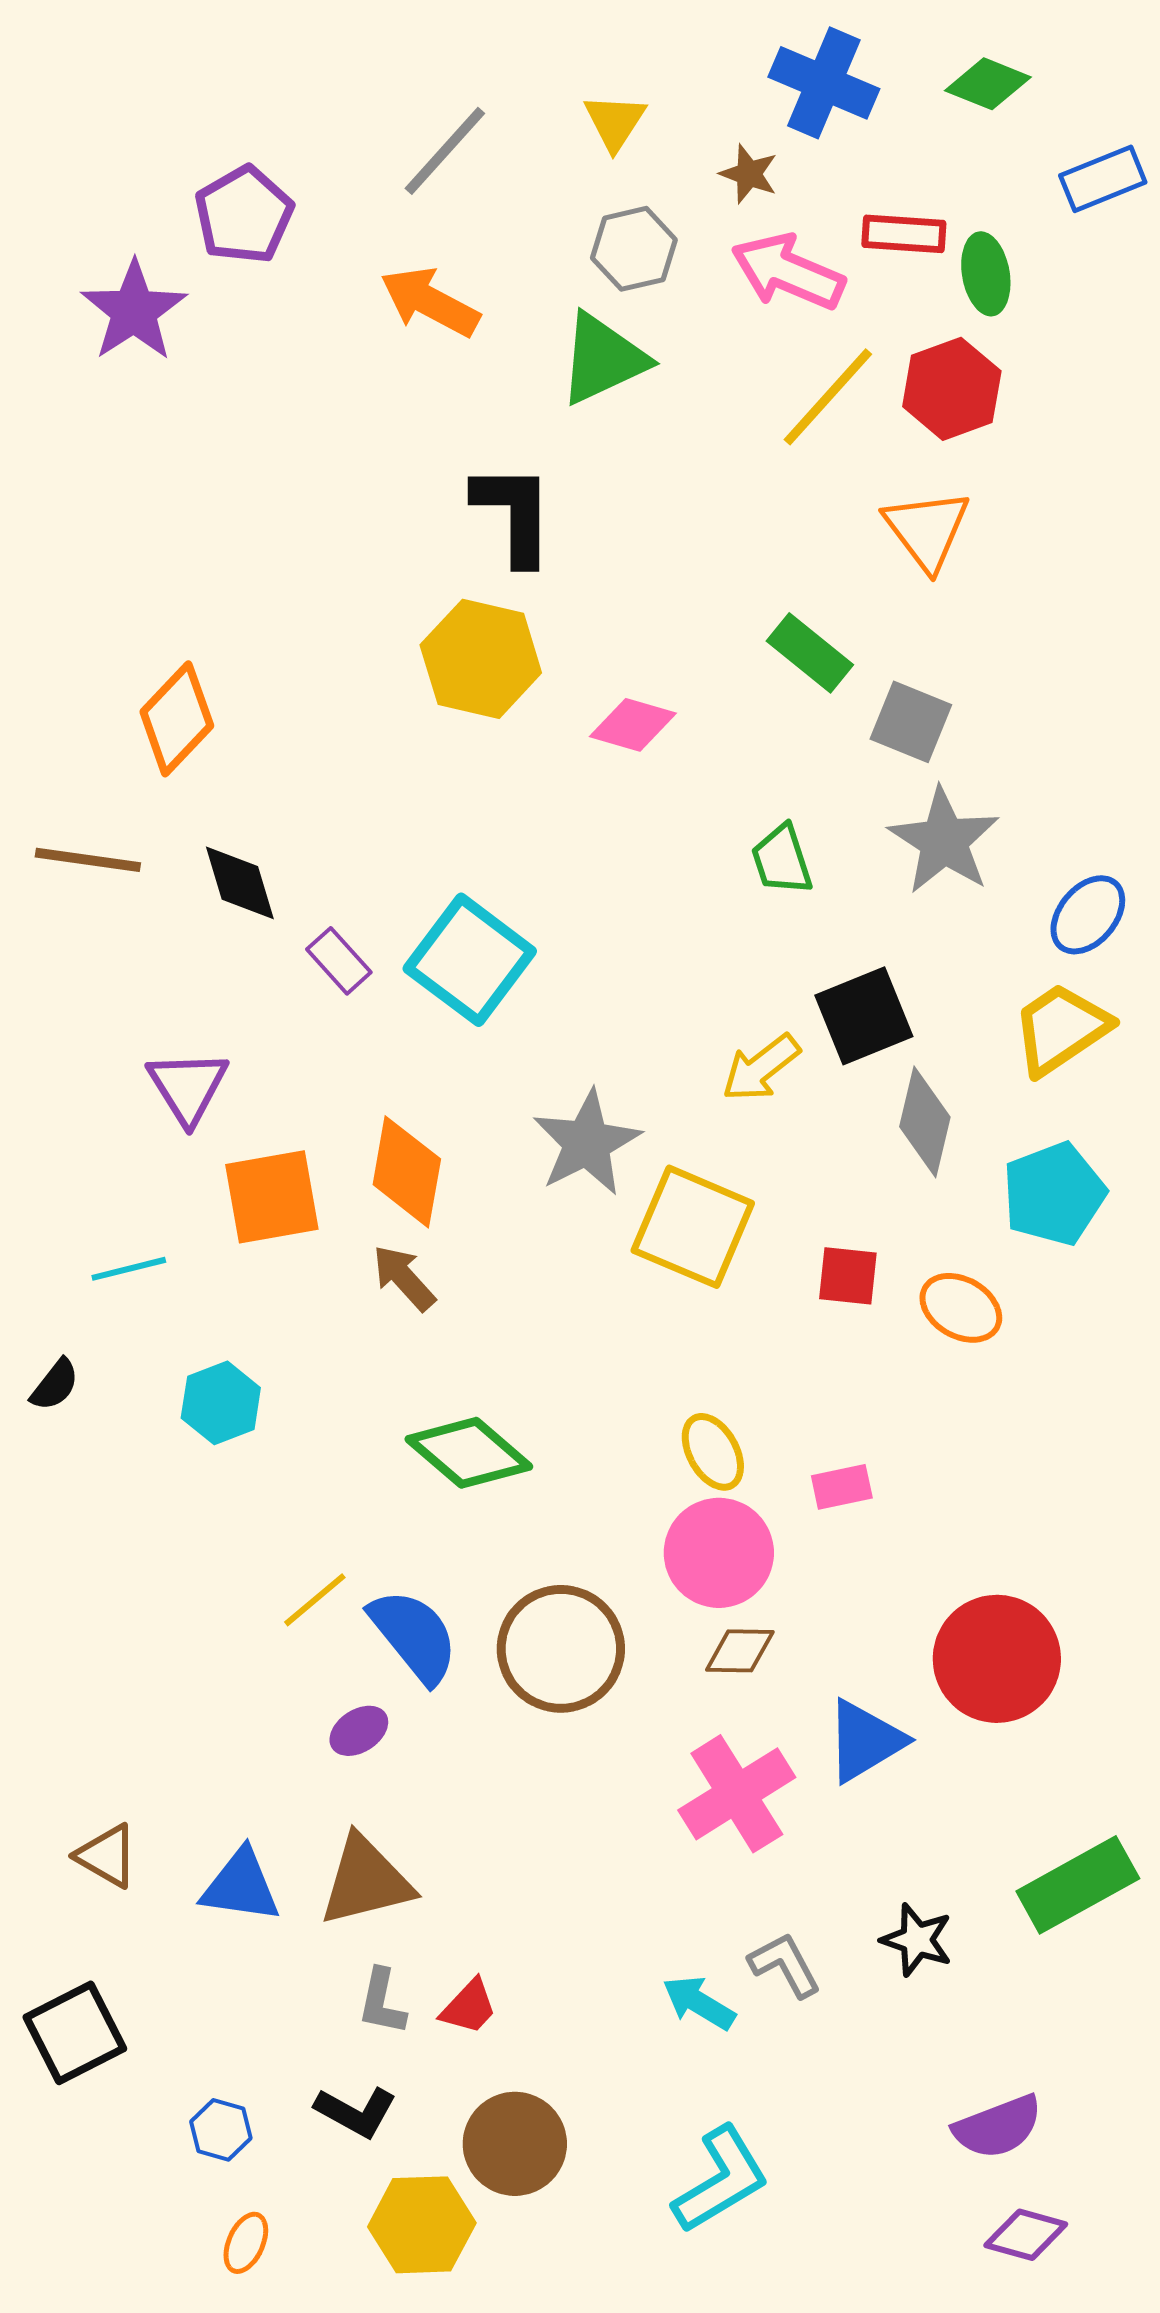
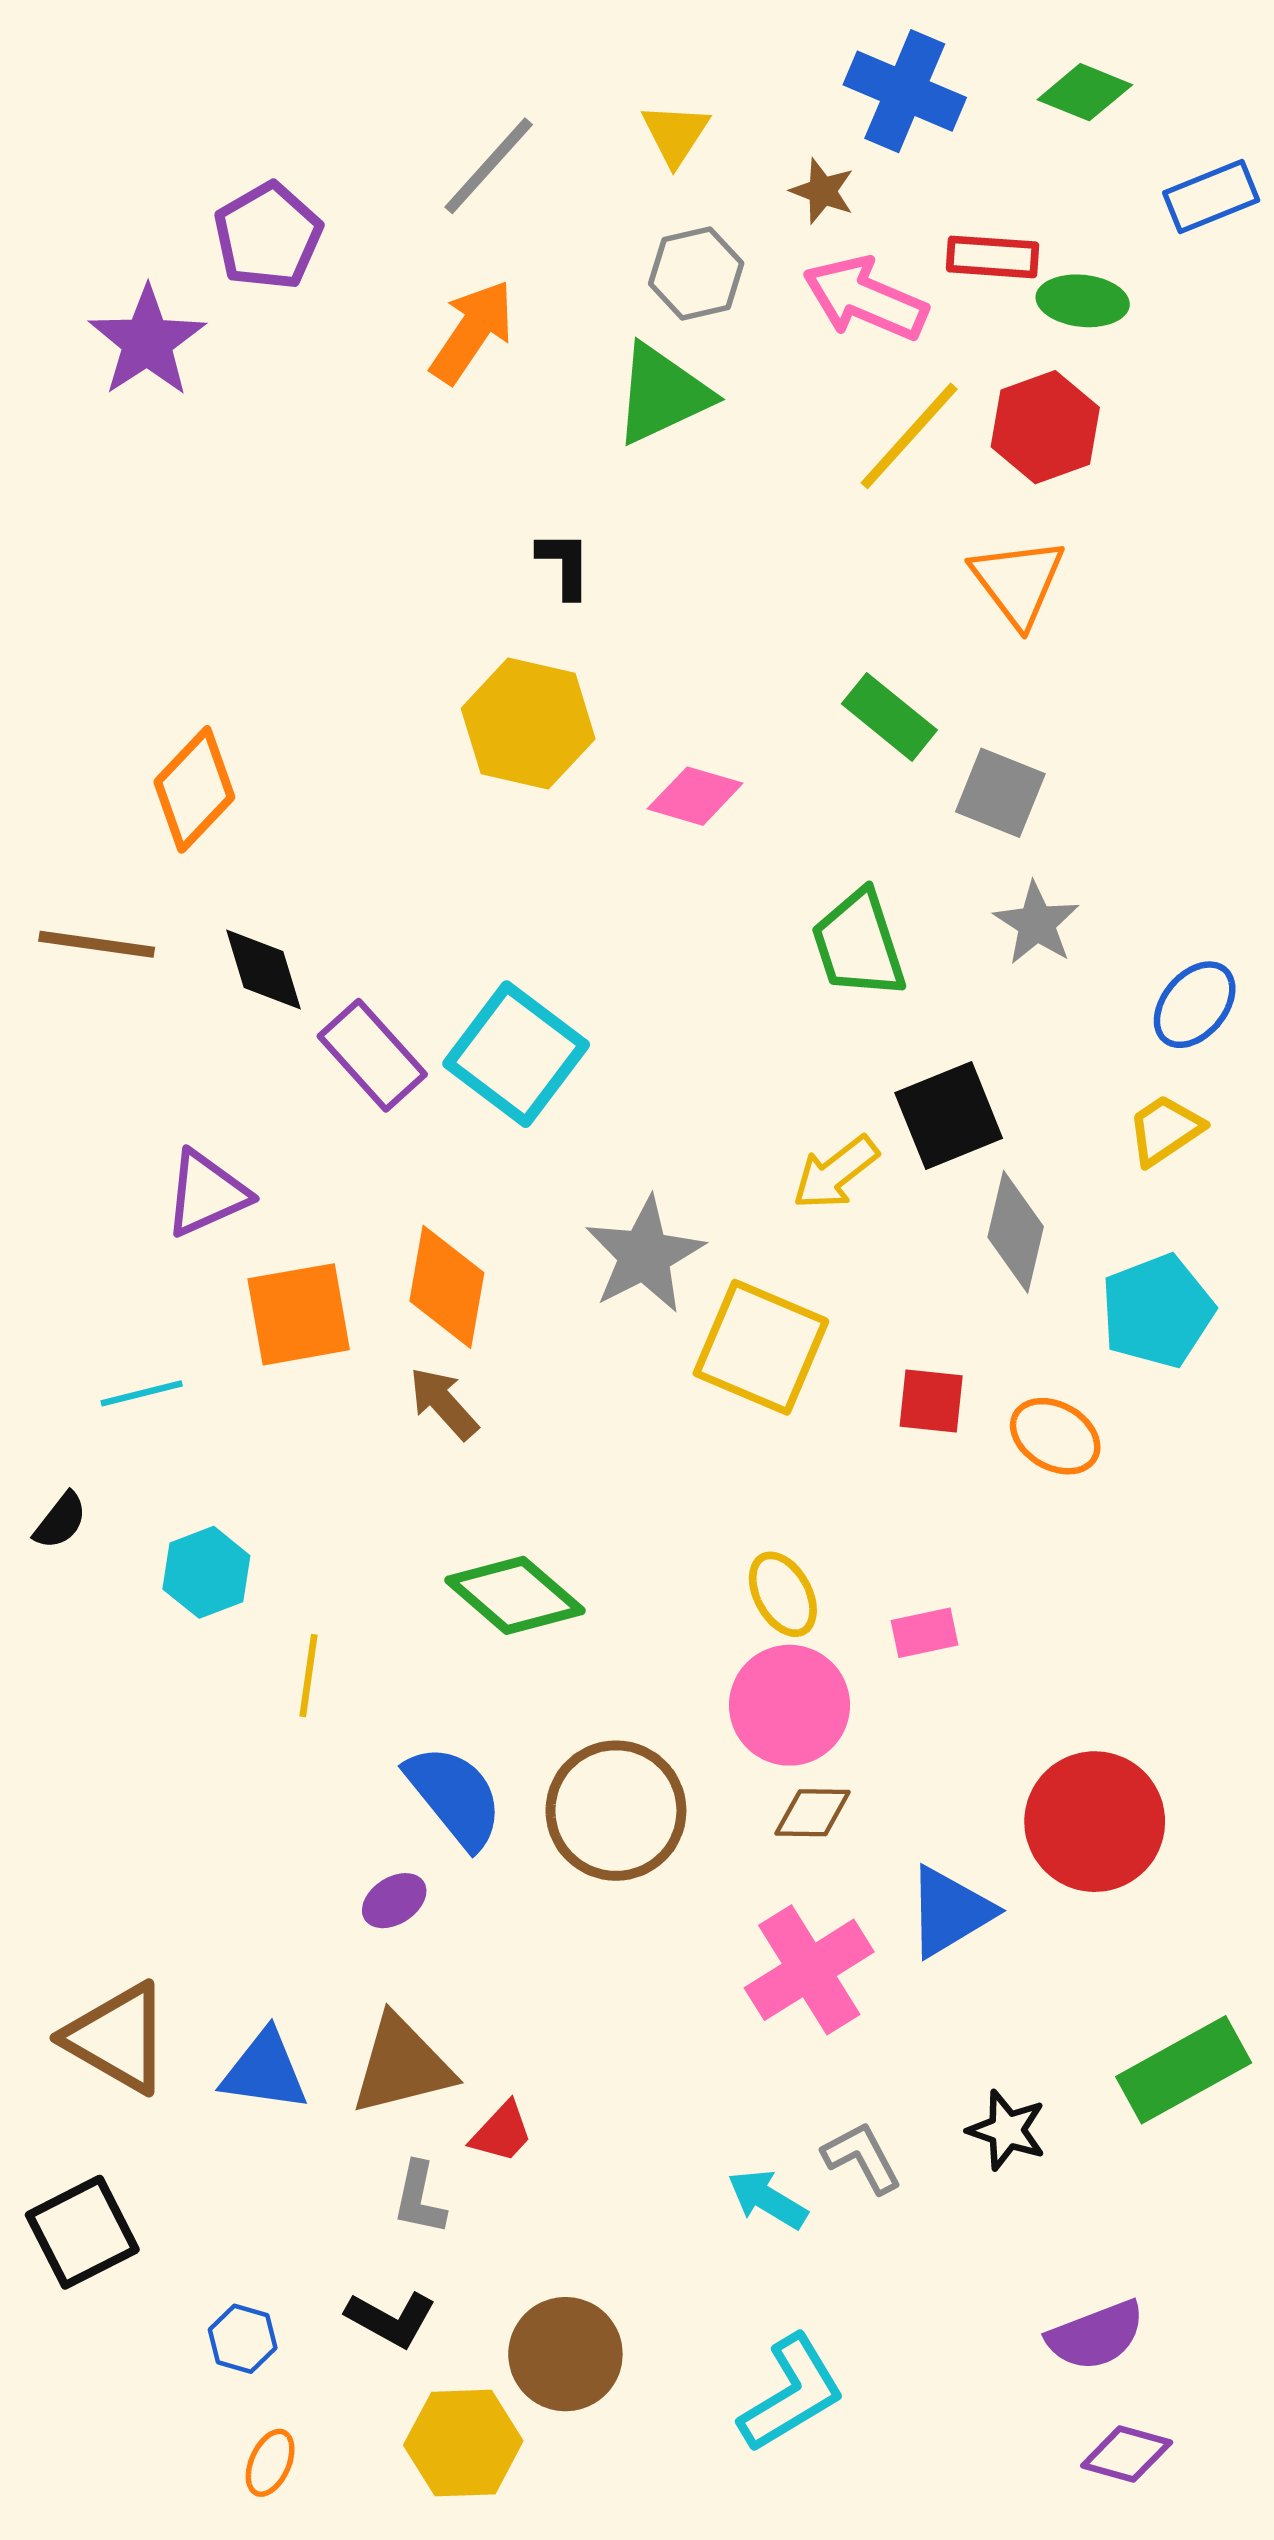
green ellipse: (986, 274) -> (1083, 301), turned -74
orange arrow: (430, 302) -> (472, 332), turned 96
black L-shape: (514, 514) -> (564, 564), size x0.6
gray star: (944, 841) -> (1037, 923), size x0.7
green trapezoid: (782, 860) -> (859, 944), size x1.4
purple rectangle: (339, 961) -> (372, 1055), size x1.5
yellow trapezoid: (1061, 1029) -> (1165, 1130), size x0.7
purple triangle: (188, 1087) -> (206, 1194), turned 38
cyan hexagon: (221, 1403) -> (206, 1572), moved
yellow line: (315, 1600) -> (309, 1676), moved, turned -42
brown triangle: (107, 1856) -> (117, 2038), size x1.6
red trapezoid: (469, 2007) -> (502, 2132), moved

